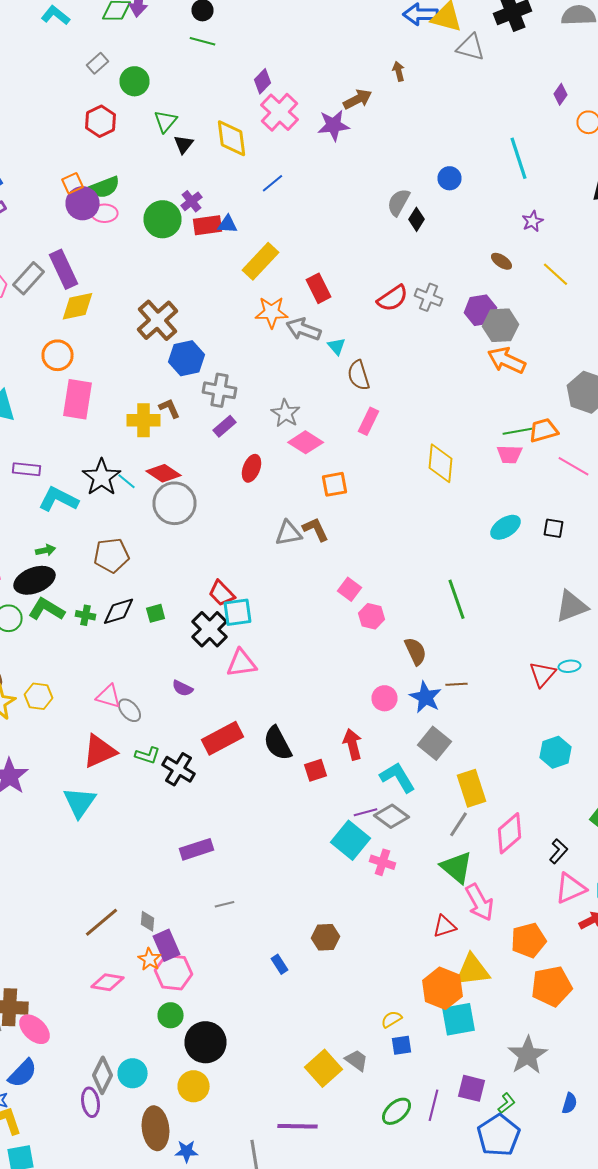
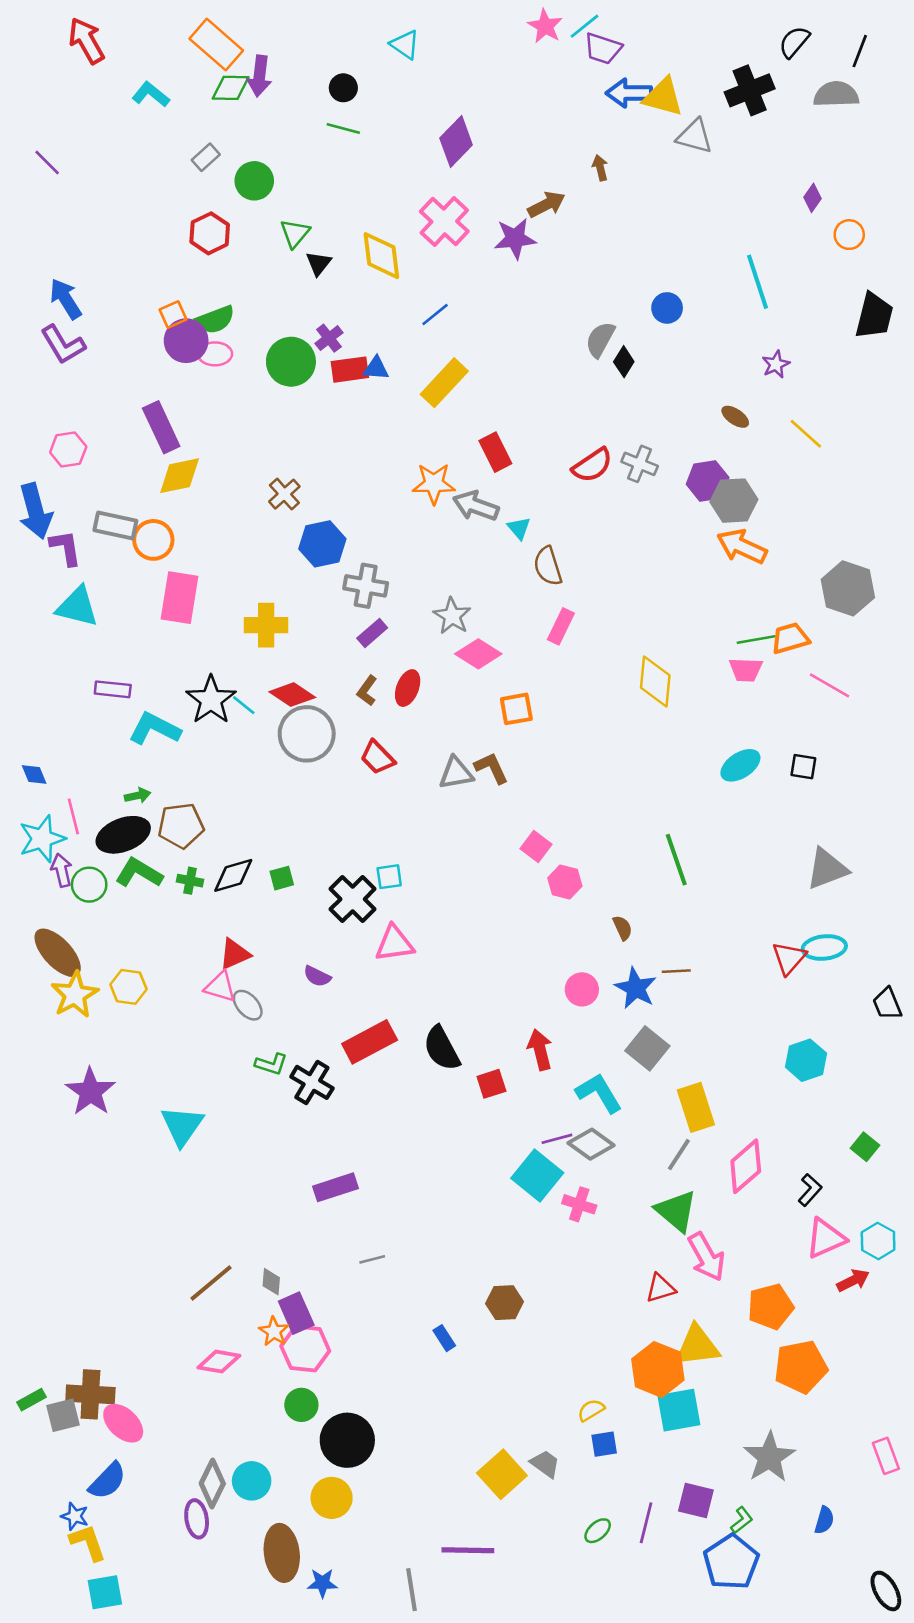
purple diamond: (262, 81) -> (456, 142), moved, size x1.5
yellow rectangle: (260, 261) -> (444, 383), moved
gray rectangle: (28, 278) -> (115, 526), moved, turned 60
brown cross: (158, 320) -> (284, 494), size x0.6
brown L-shape: (170, 408) -> (367, 691), moved, turned -120
brown pentagon: (112, 555) -> (181, 826), moved
red trapezoid: (222, 593) -> (377, 757), moved
cyan square: (238, 612) -> (389, 877), size x0.7
brown semicircle: (416, 651) -> (622, 928), size x0.7
cyan ellipse: (570, 666) -> (824, 947), size x1.5
red triangle: (100, 751) -> (235, 954), moved, size x0.7
green ellipse: (396, 1111) -> (598, 1531), size x0.7

